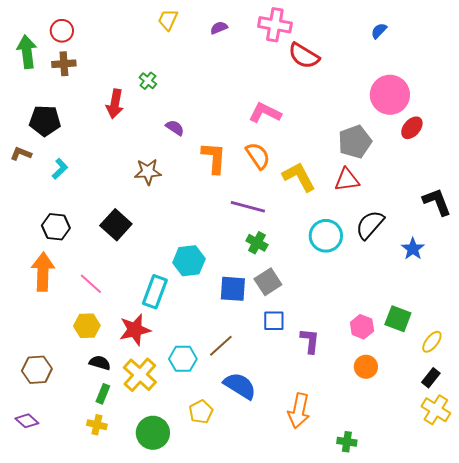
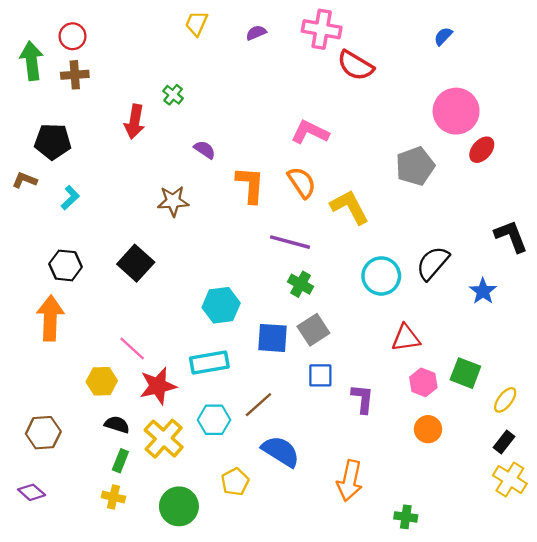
red triangle: (347, 180) -> (406, 338), moved
pink line: (91, 284) -> (132, 348), moved
cyan rectangle: (155, 292) -> (209, 363), moved, turned 60

